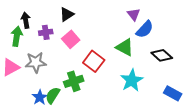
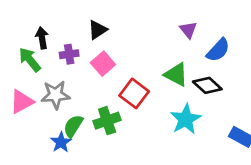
blue semicircle: (145, 29) -> (218, 50), moved
green arrow: (17, 36) -> (30, 60), turned -48
black diamond: (162, 55) -> (207, 85), moved
green semicircle: (53, 95) -> (73, 126), moved

